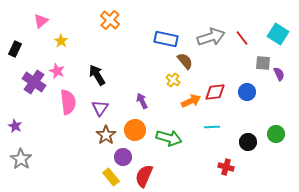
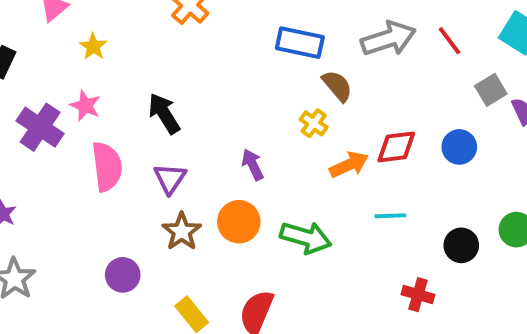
gray square: (263, 63) -> (491, 90), turned -35
purple circle: (123, 157) -> (123, 275), moved

